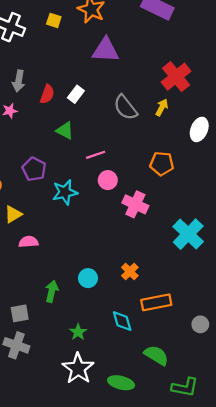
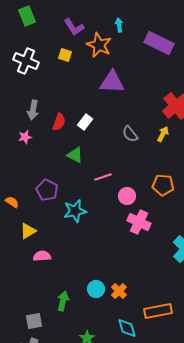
gray semicircle: (125, 107) -> (130, 134), size x0.7
pink circle: (108, 180) -> (127, 196), moved
orange cross: (130, 272) -> (119, 291), moved

